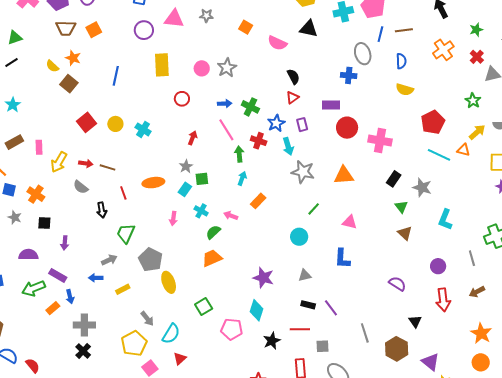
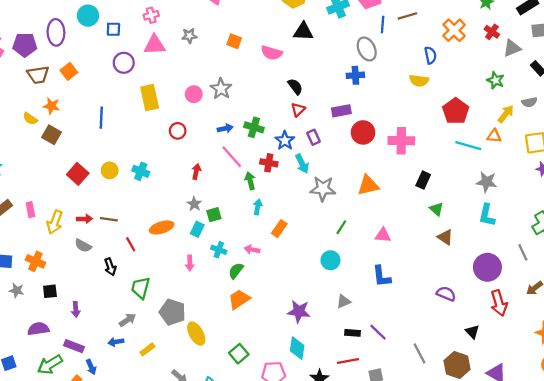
blue semicircle: (401, 61) -> (430, 55), moved
gray star: (422, 187) -> (487, 182), moved
purple circle: (438, 266) -> (487, 267), size x1.6

